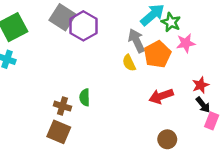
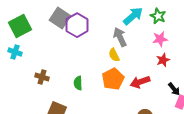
green star: (171, 22) -> (158, 16), moved
orange pentagon: (157, 54) -> (113, 79), moved
red star: (201, 85) -> (163, 60), moved
brown cross: (62, 106) -> (42, 77), moved

